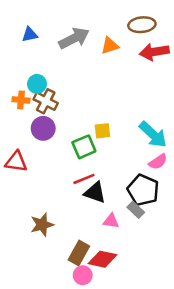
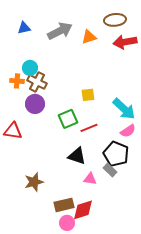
yellow square: (102, 131) -> (88, 95), moved
red line: (84, 179) -> (89, 128), moved
brown rectangle: (79, 253) -> (64, 205), turned 48
red diamond: (102, 259) -> (83, 210), turned -30

